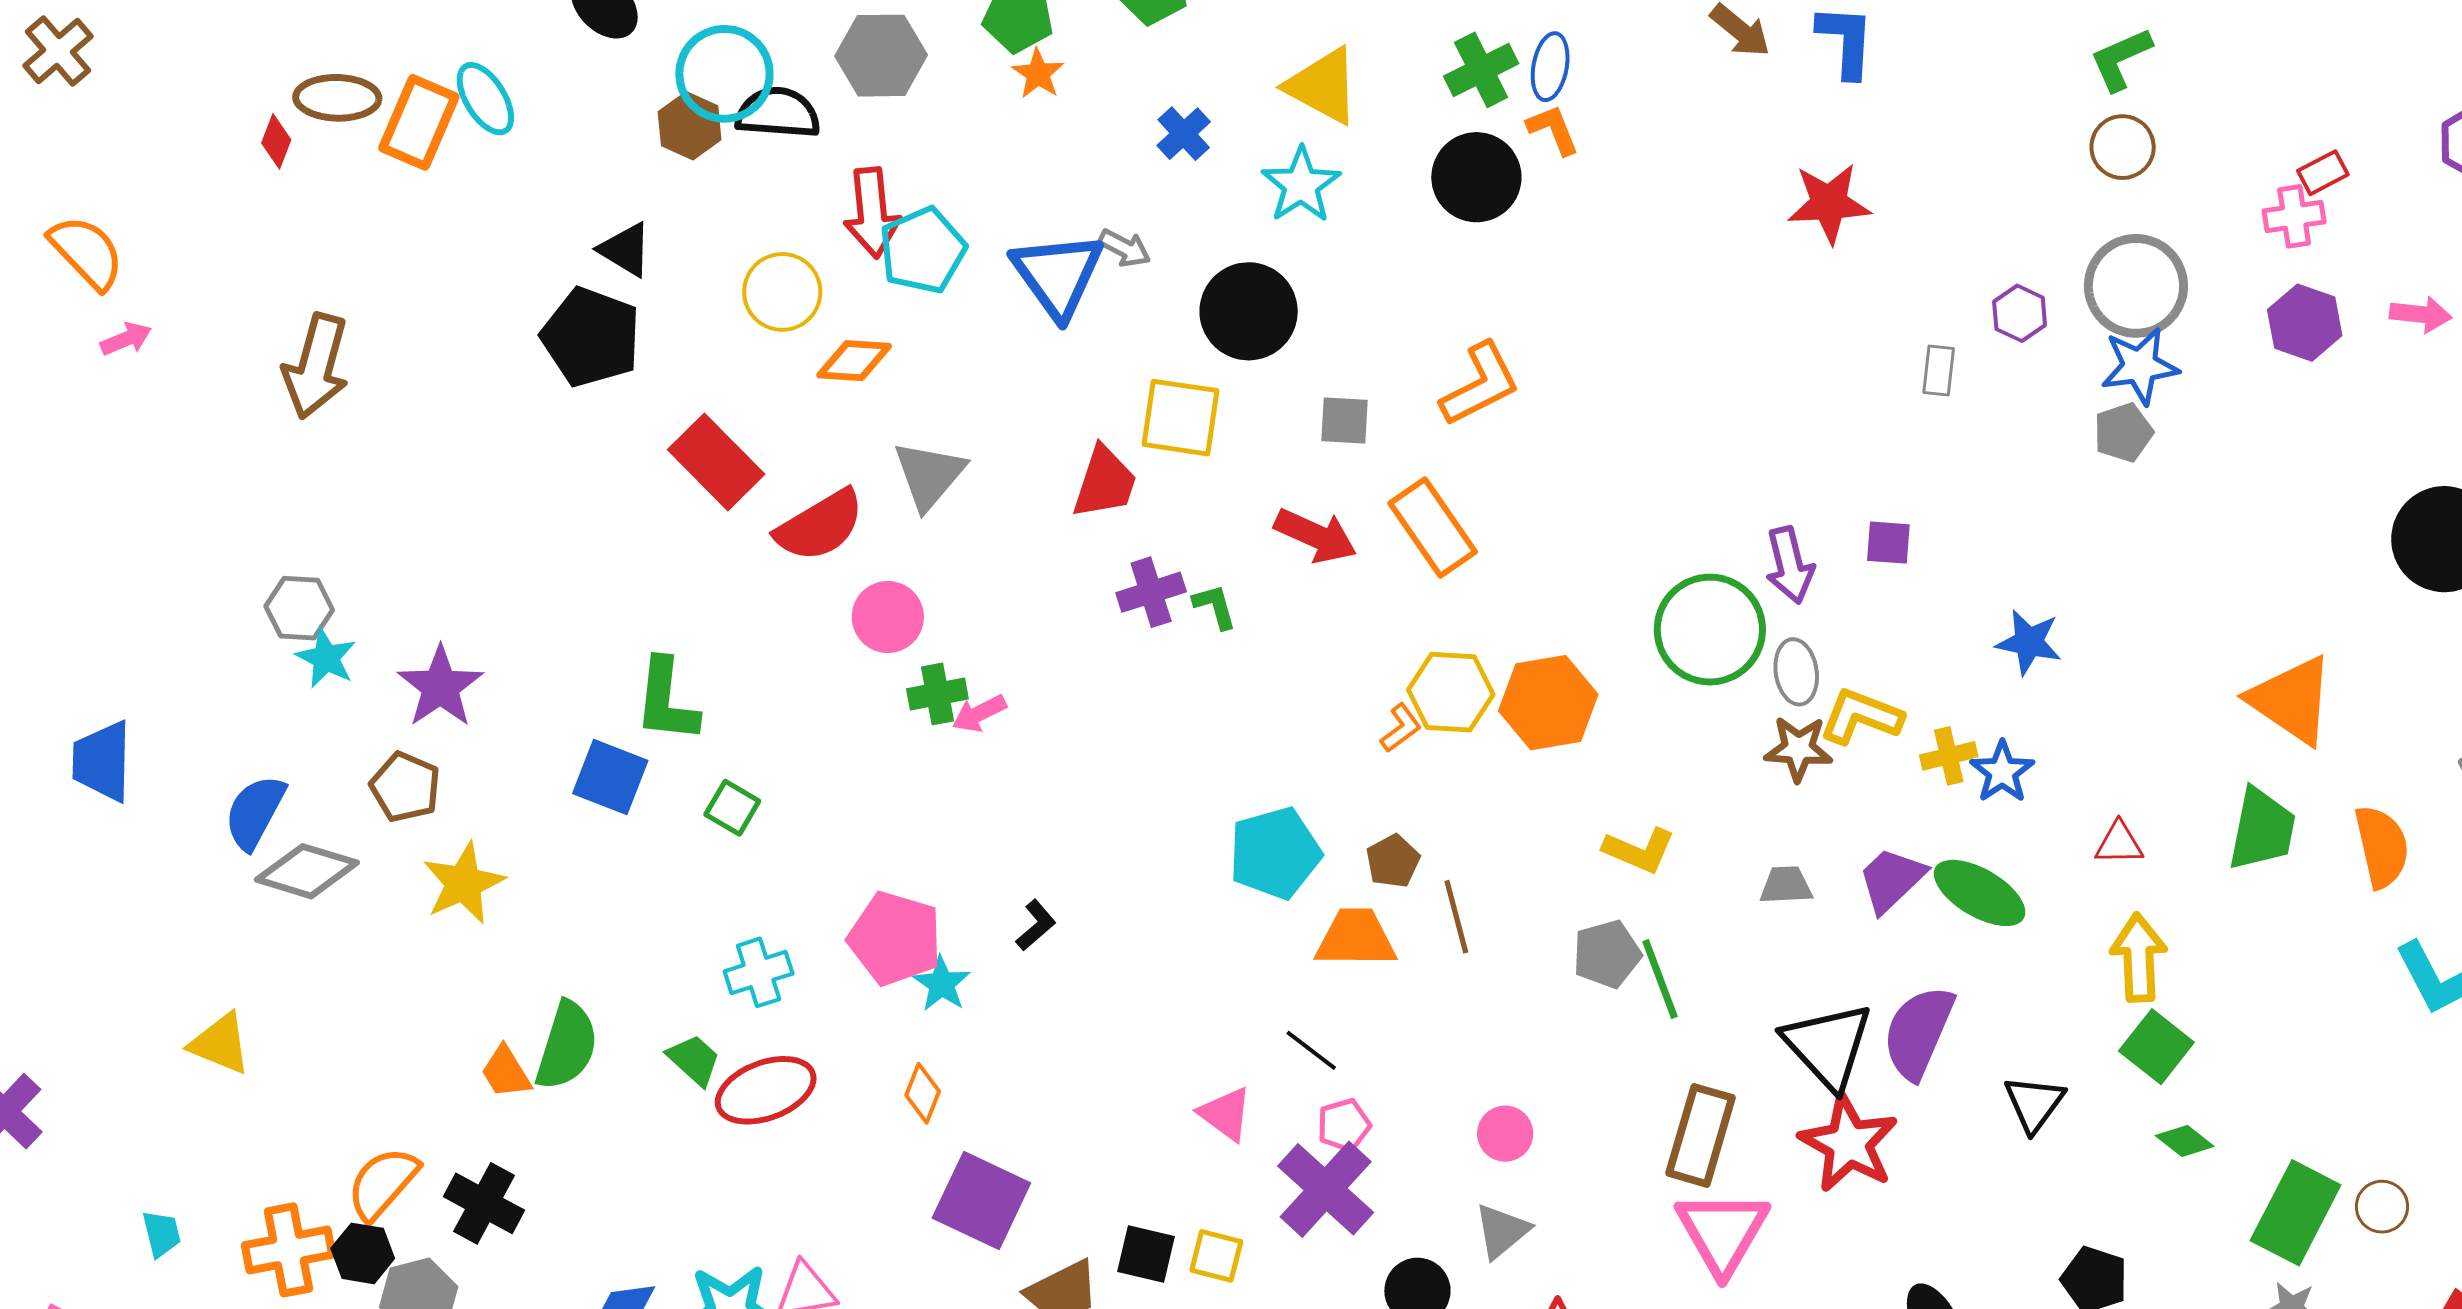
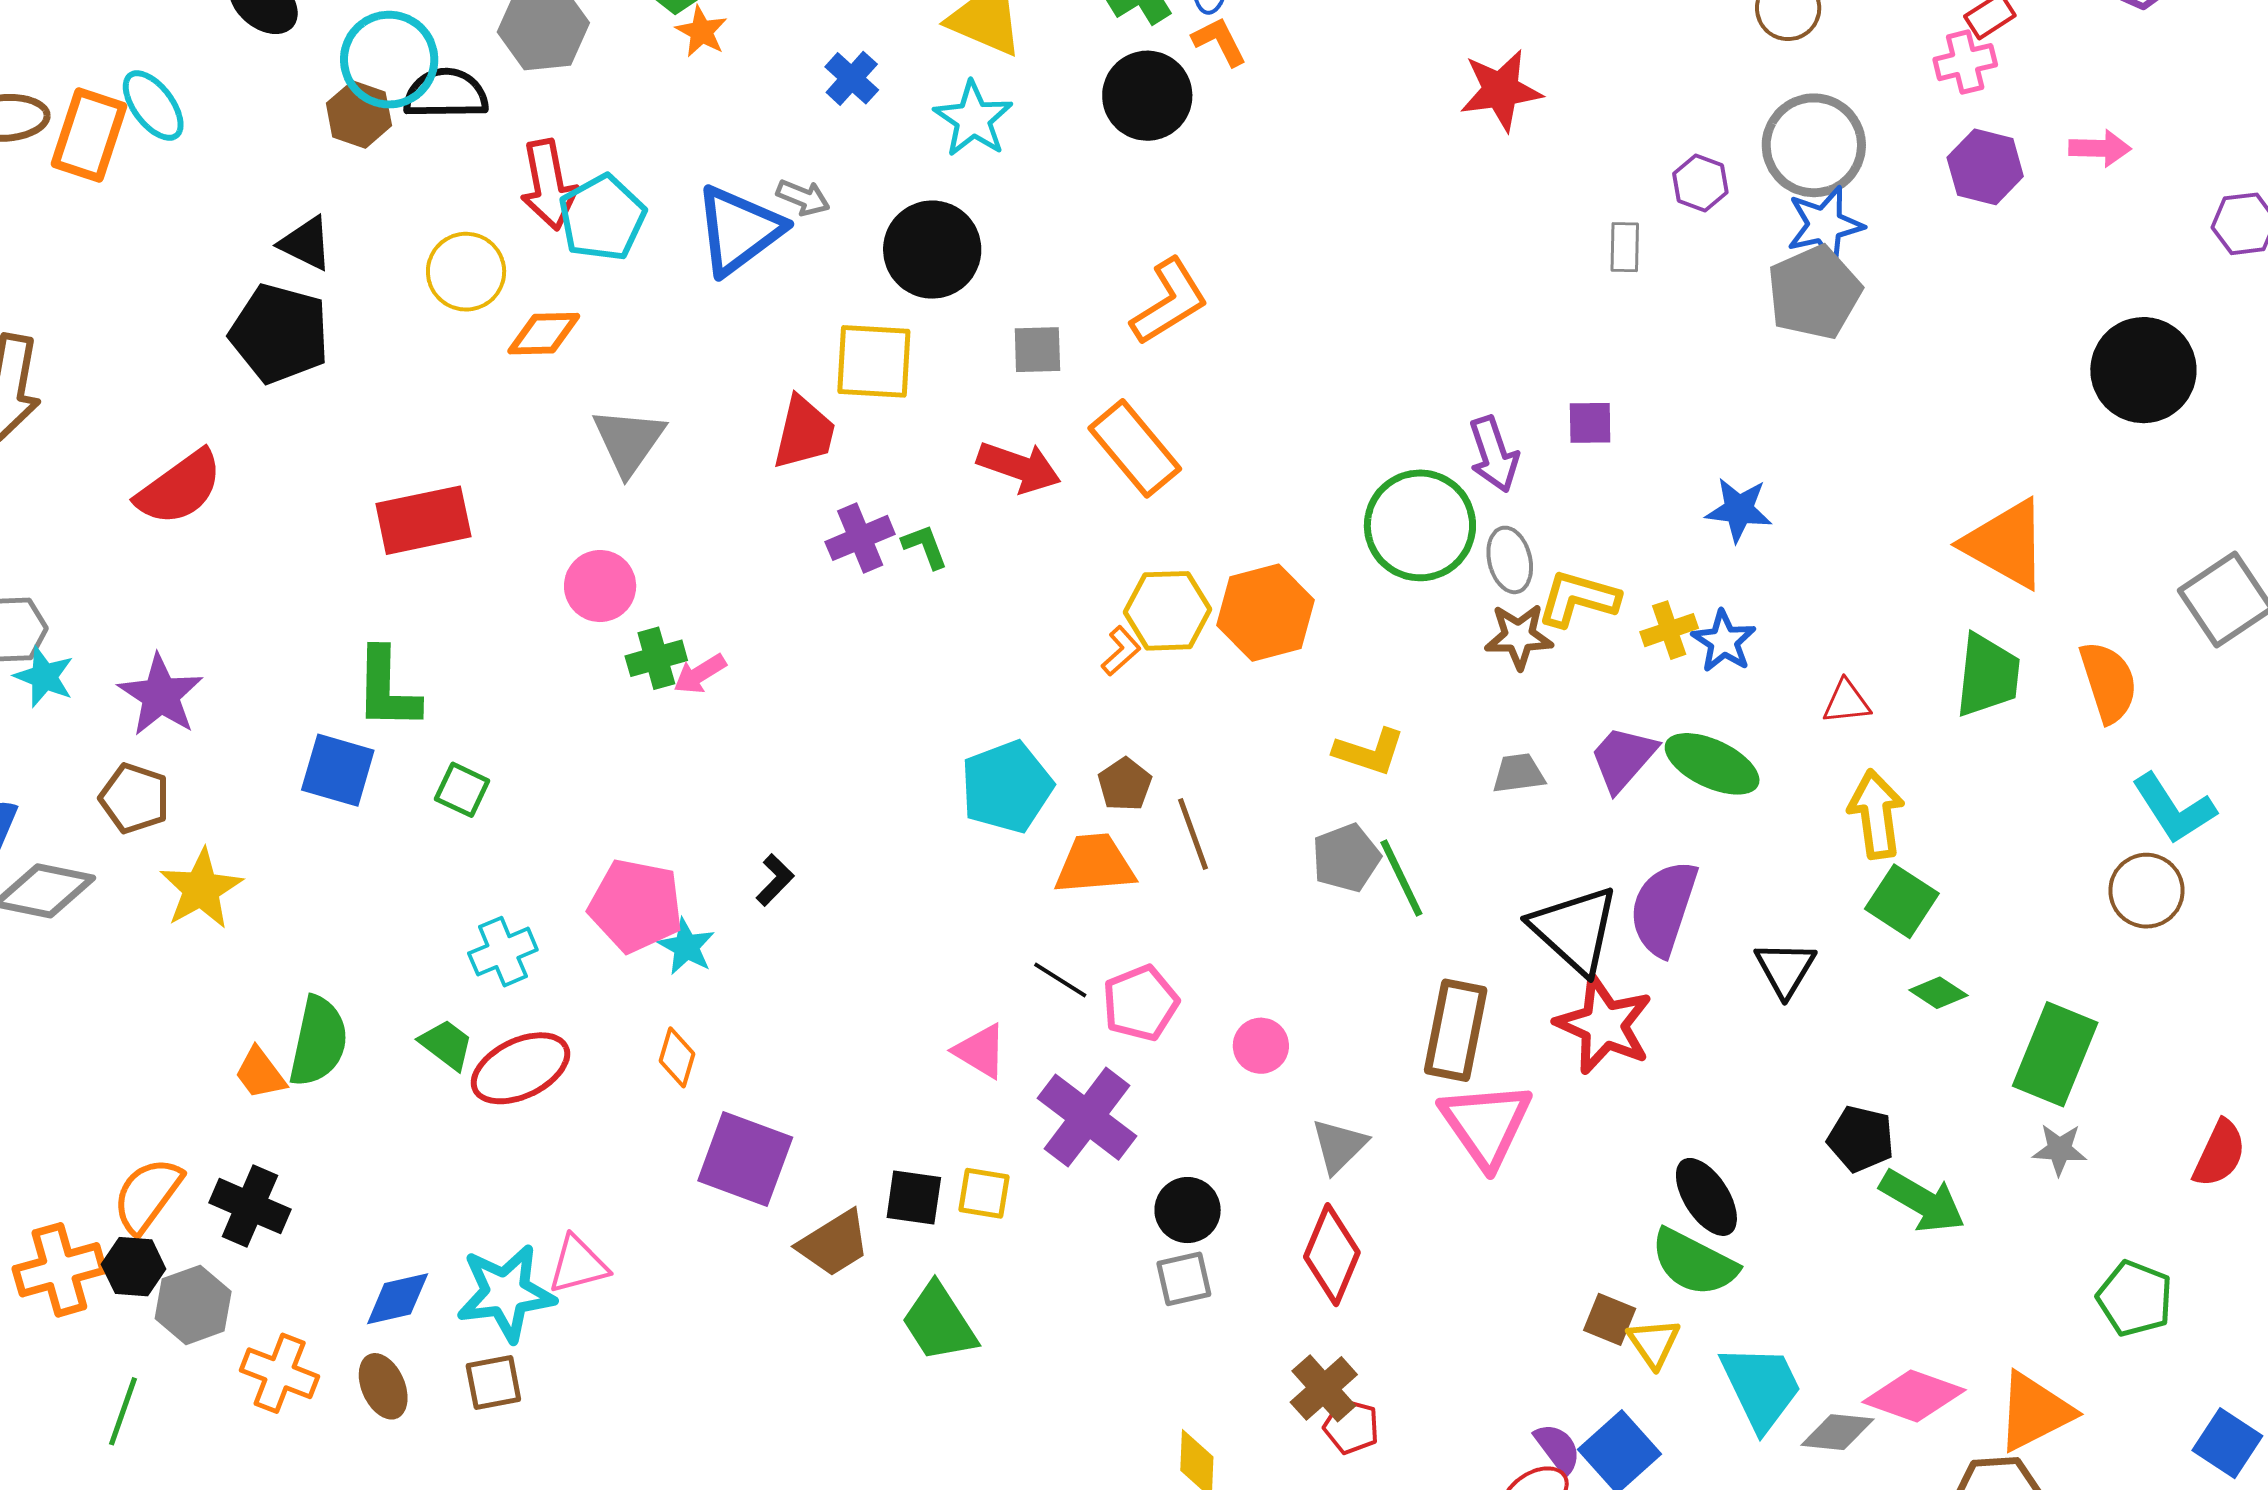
blue triangle: (1058, 275) -> (739, 230), turned 34
gray pentagon: (2123, 432) -> (1814, 292), size x1.6
red rectangle: (716, 462) -> (423, 520), moved, turned -52
red semicircle: (820, 526) -> (180, 488), moved
pink pentagon: (1344, 1125) -> (1140, 1003), moved, size x1.4
brown circle: (2382, 1207) -> (2146, 891), moved, size x1.4
gray triangle: (1502, 1231) -> (1339, 1146), moved

